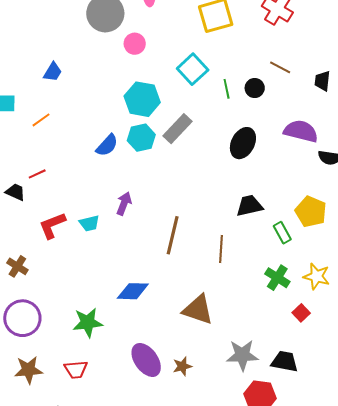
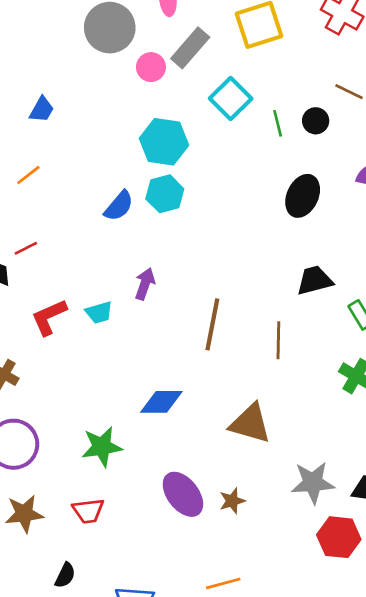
gray rectangle: (177, 129) -> (190, 48), moved

